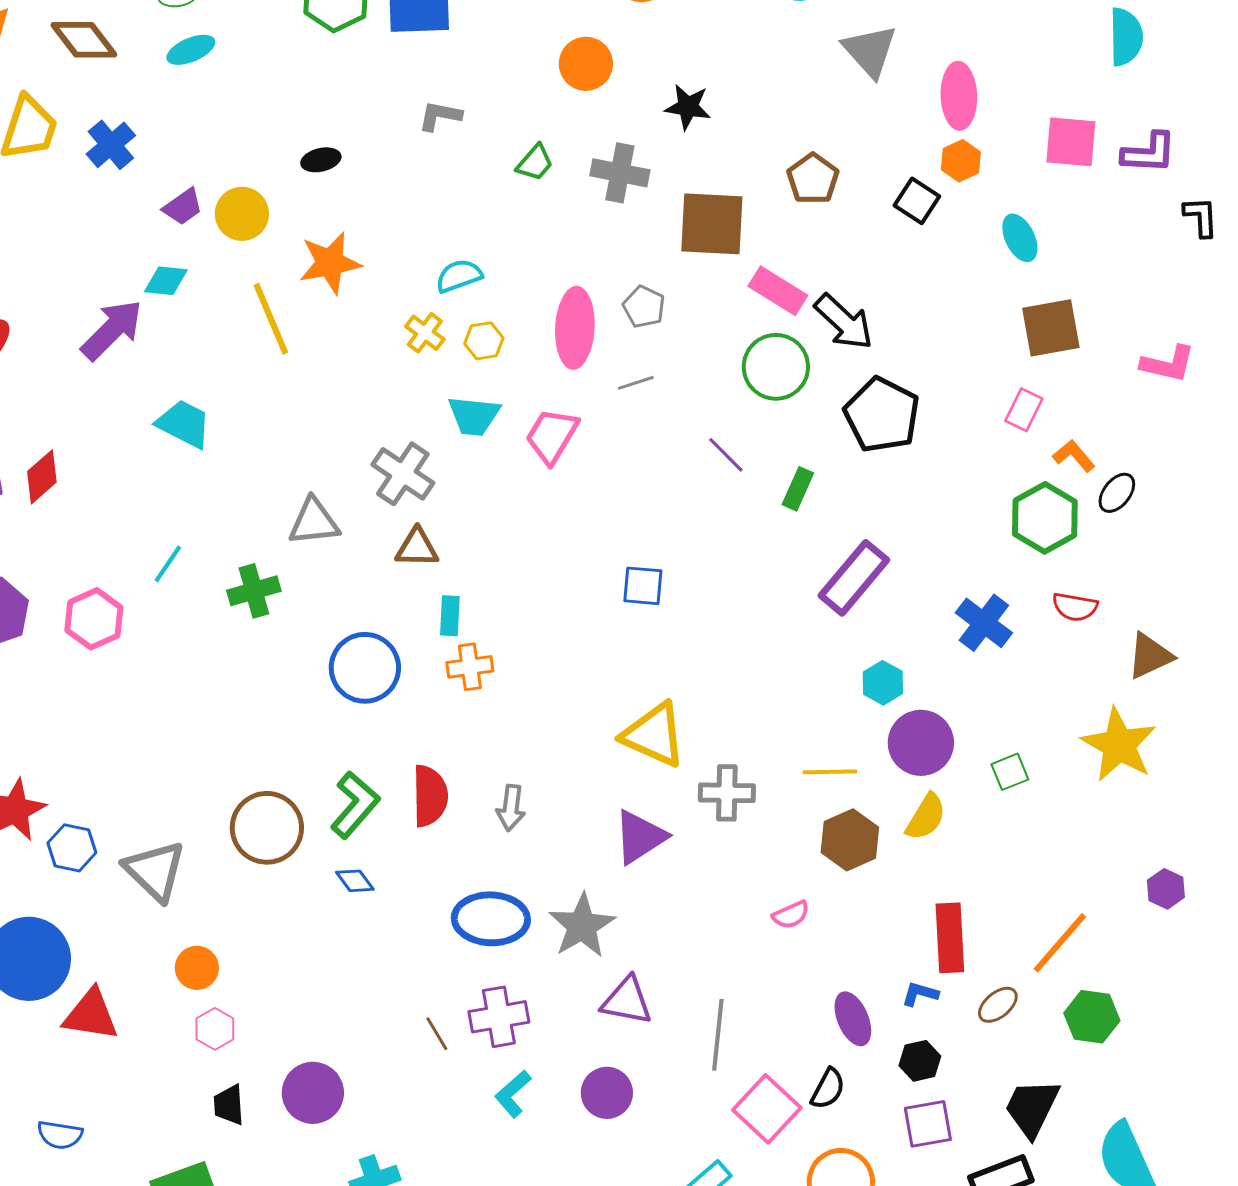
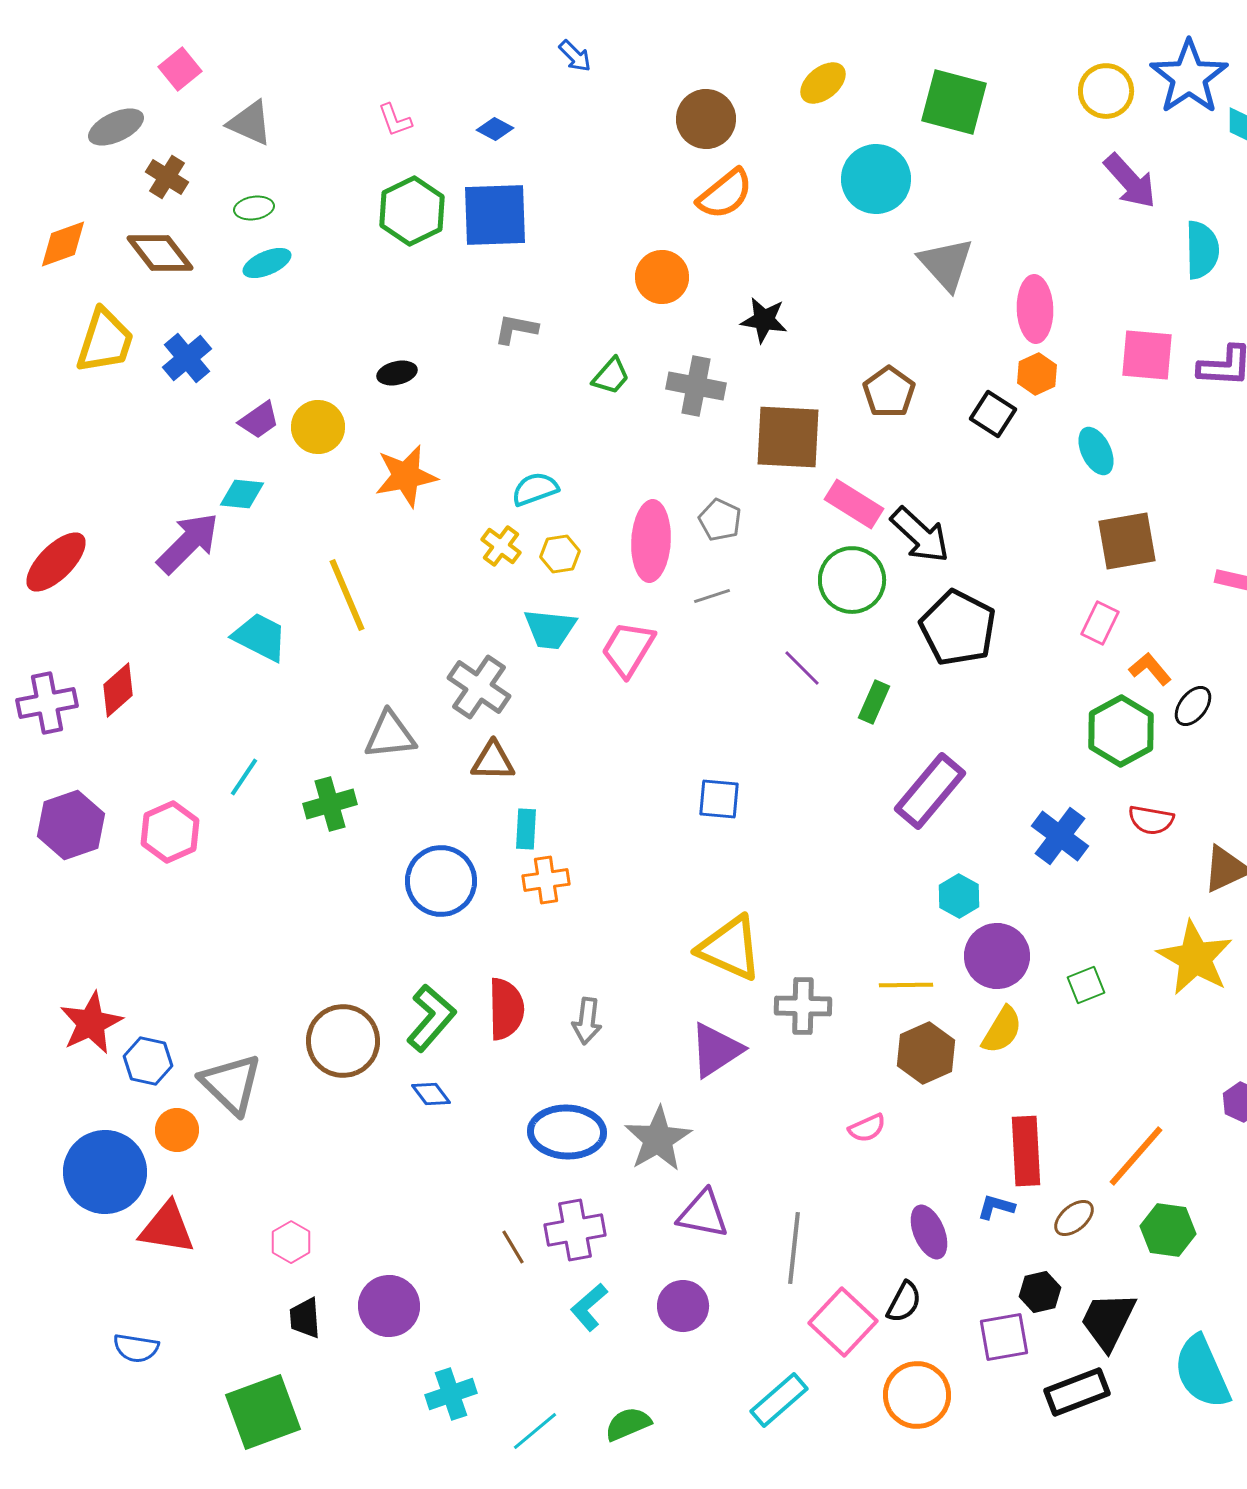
yellow line: (271, 319) -> (347, 595), moved
orange circle: (197, 968) -> (177, 1130), moved
black hexagon: (920, 1061) -> (1040, 1292), moved

